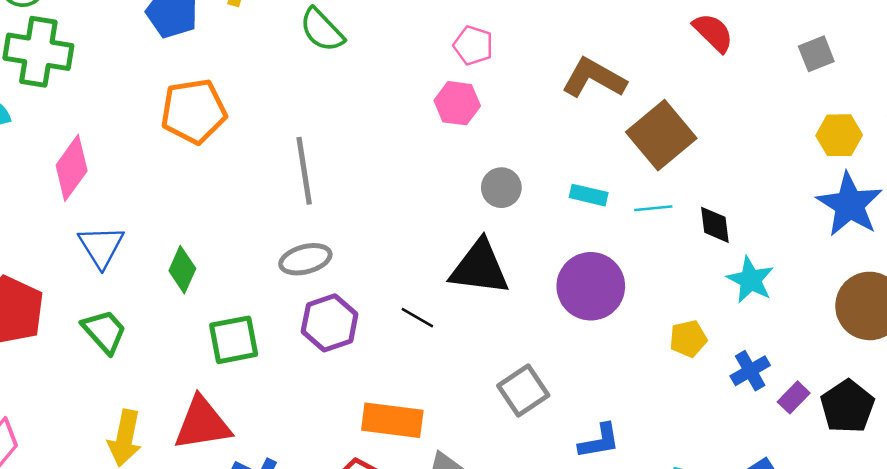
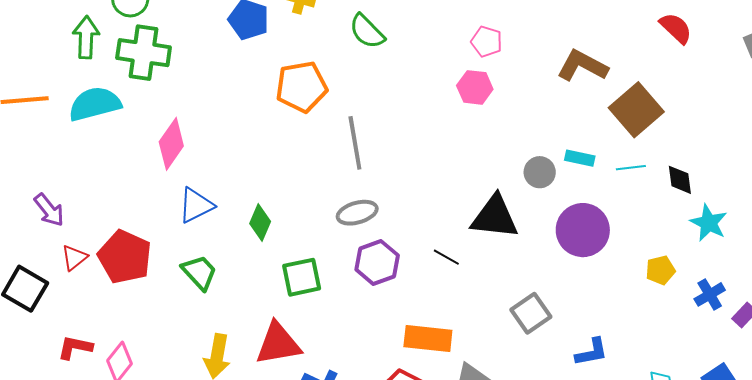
orange pentagon: (194, 111) -> (302, 87), moved
gray circle: (501, 188) -> (540, 172), moved
blue triangle: (101, 246) -> (196, 205), turned 36

